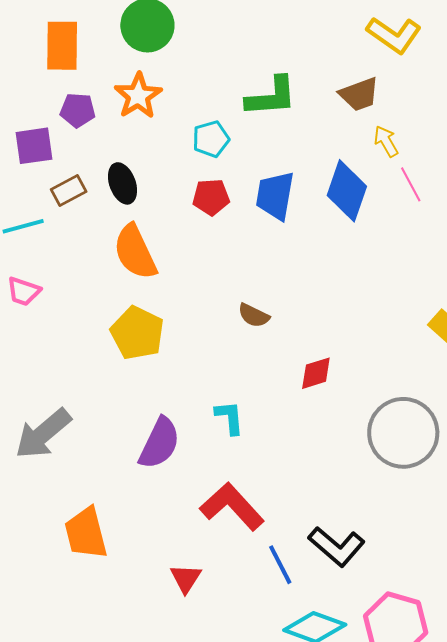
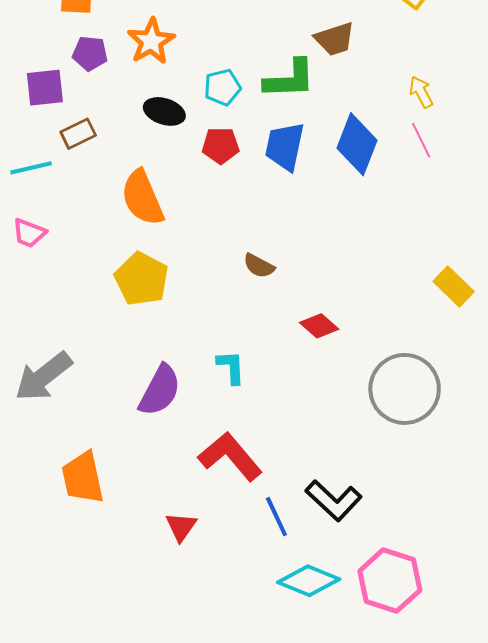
brown trapezoid: (359, 94) -> (335, 39), moved
green L-shape: (271, 97) -> (290, 79), moved
yellow arrow: (386, 141) -> (421, 92), moved
black ellipse: (122, 183) -> (164, 111), moved, turned -54
red diamond: (316, 373) -> (319, 326), turned 57

